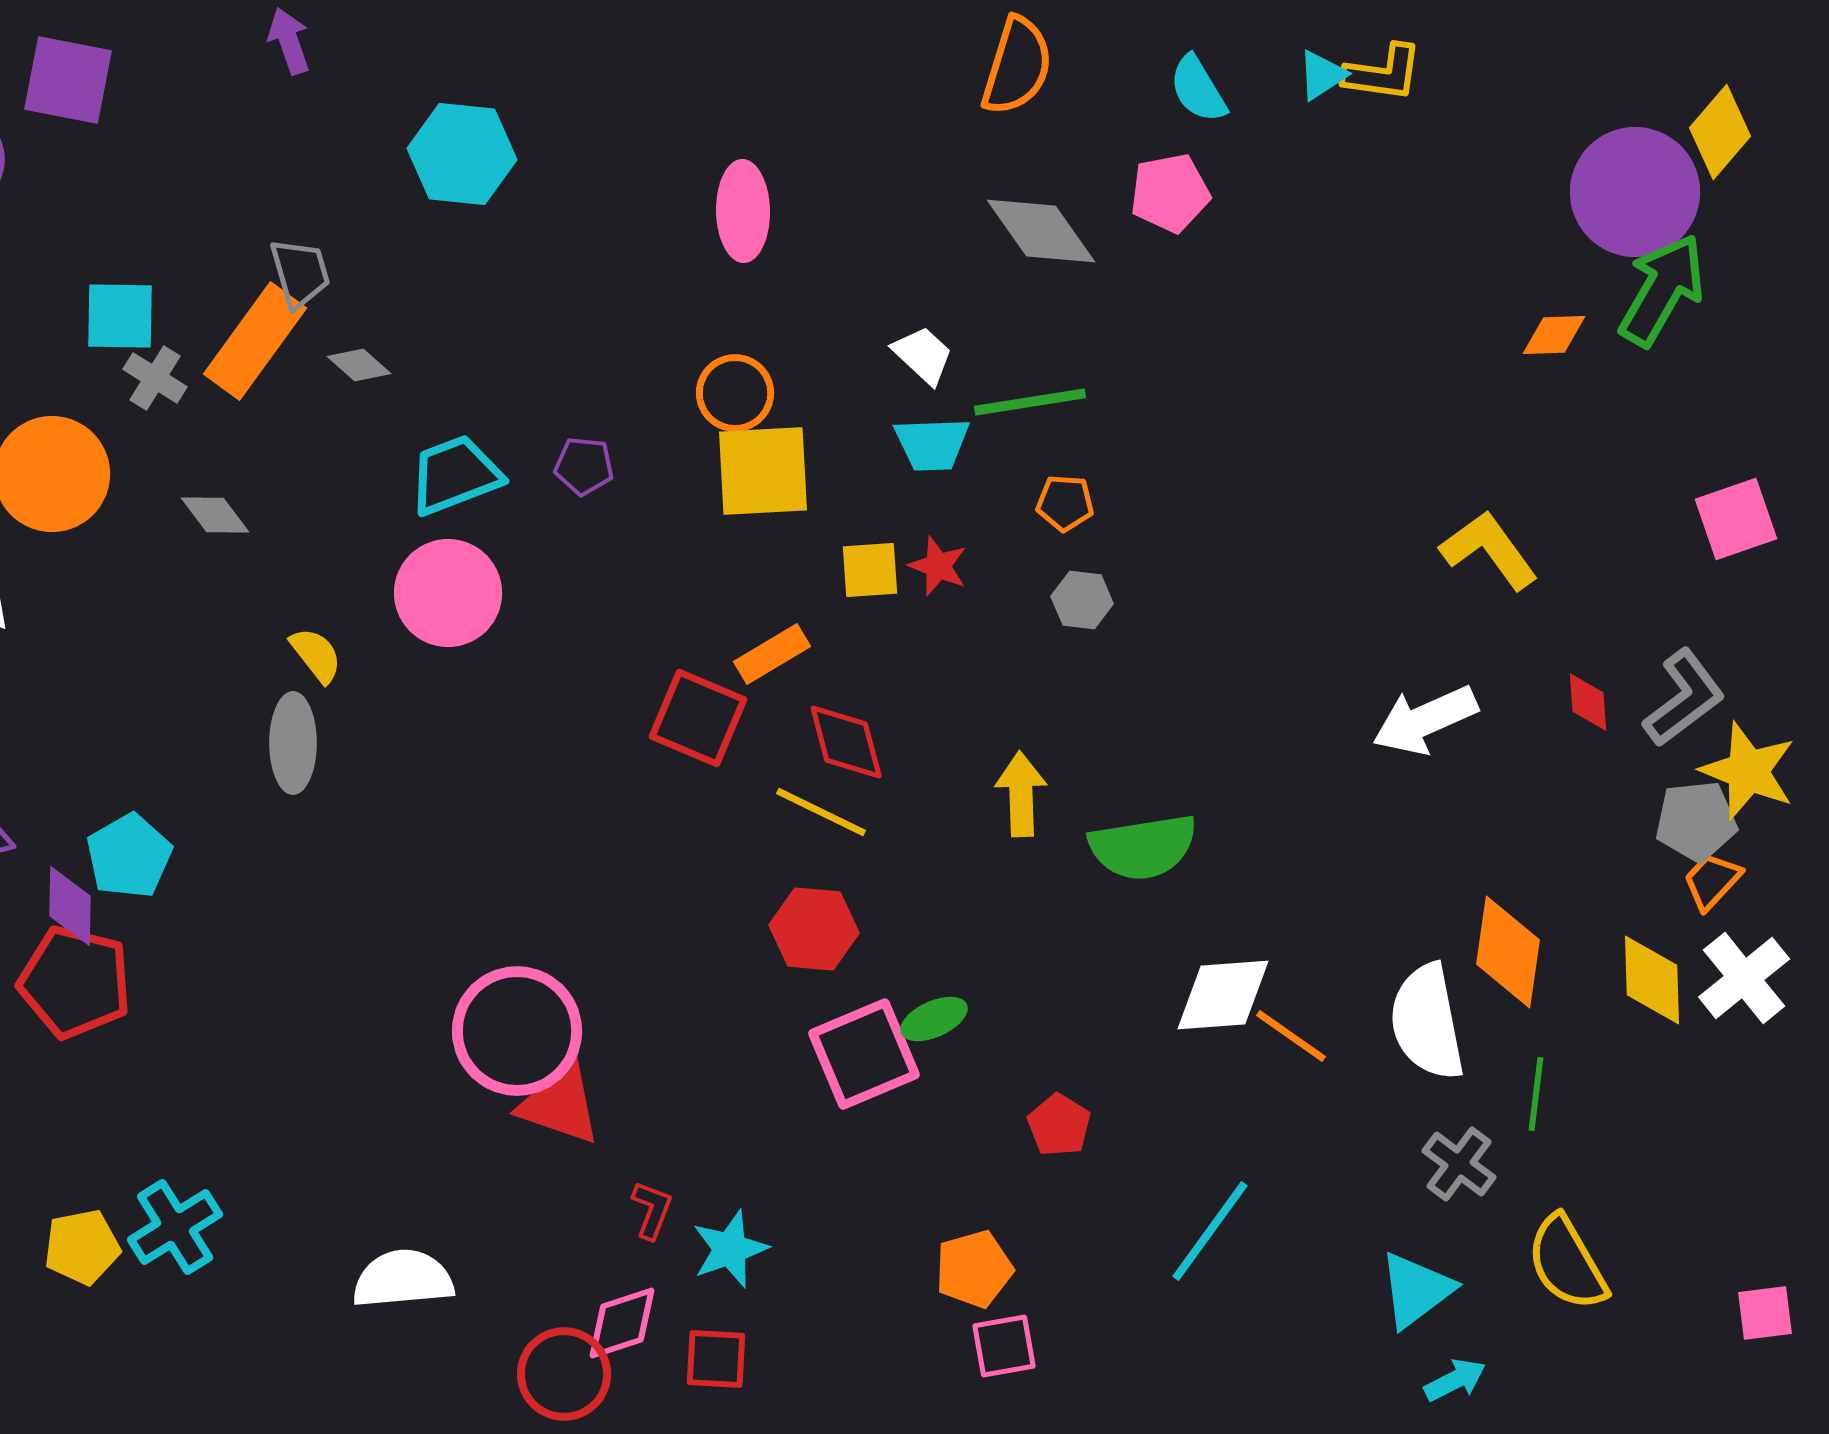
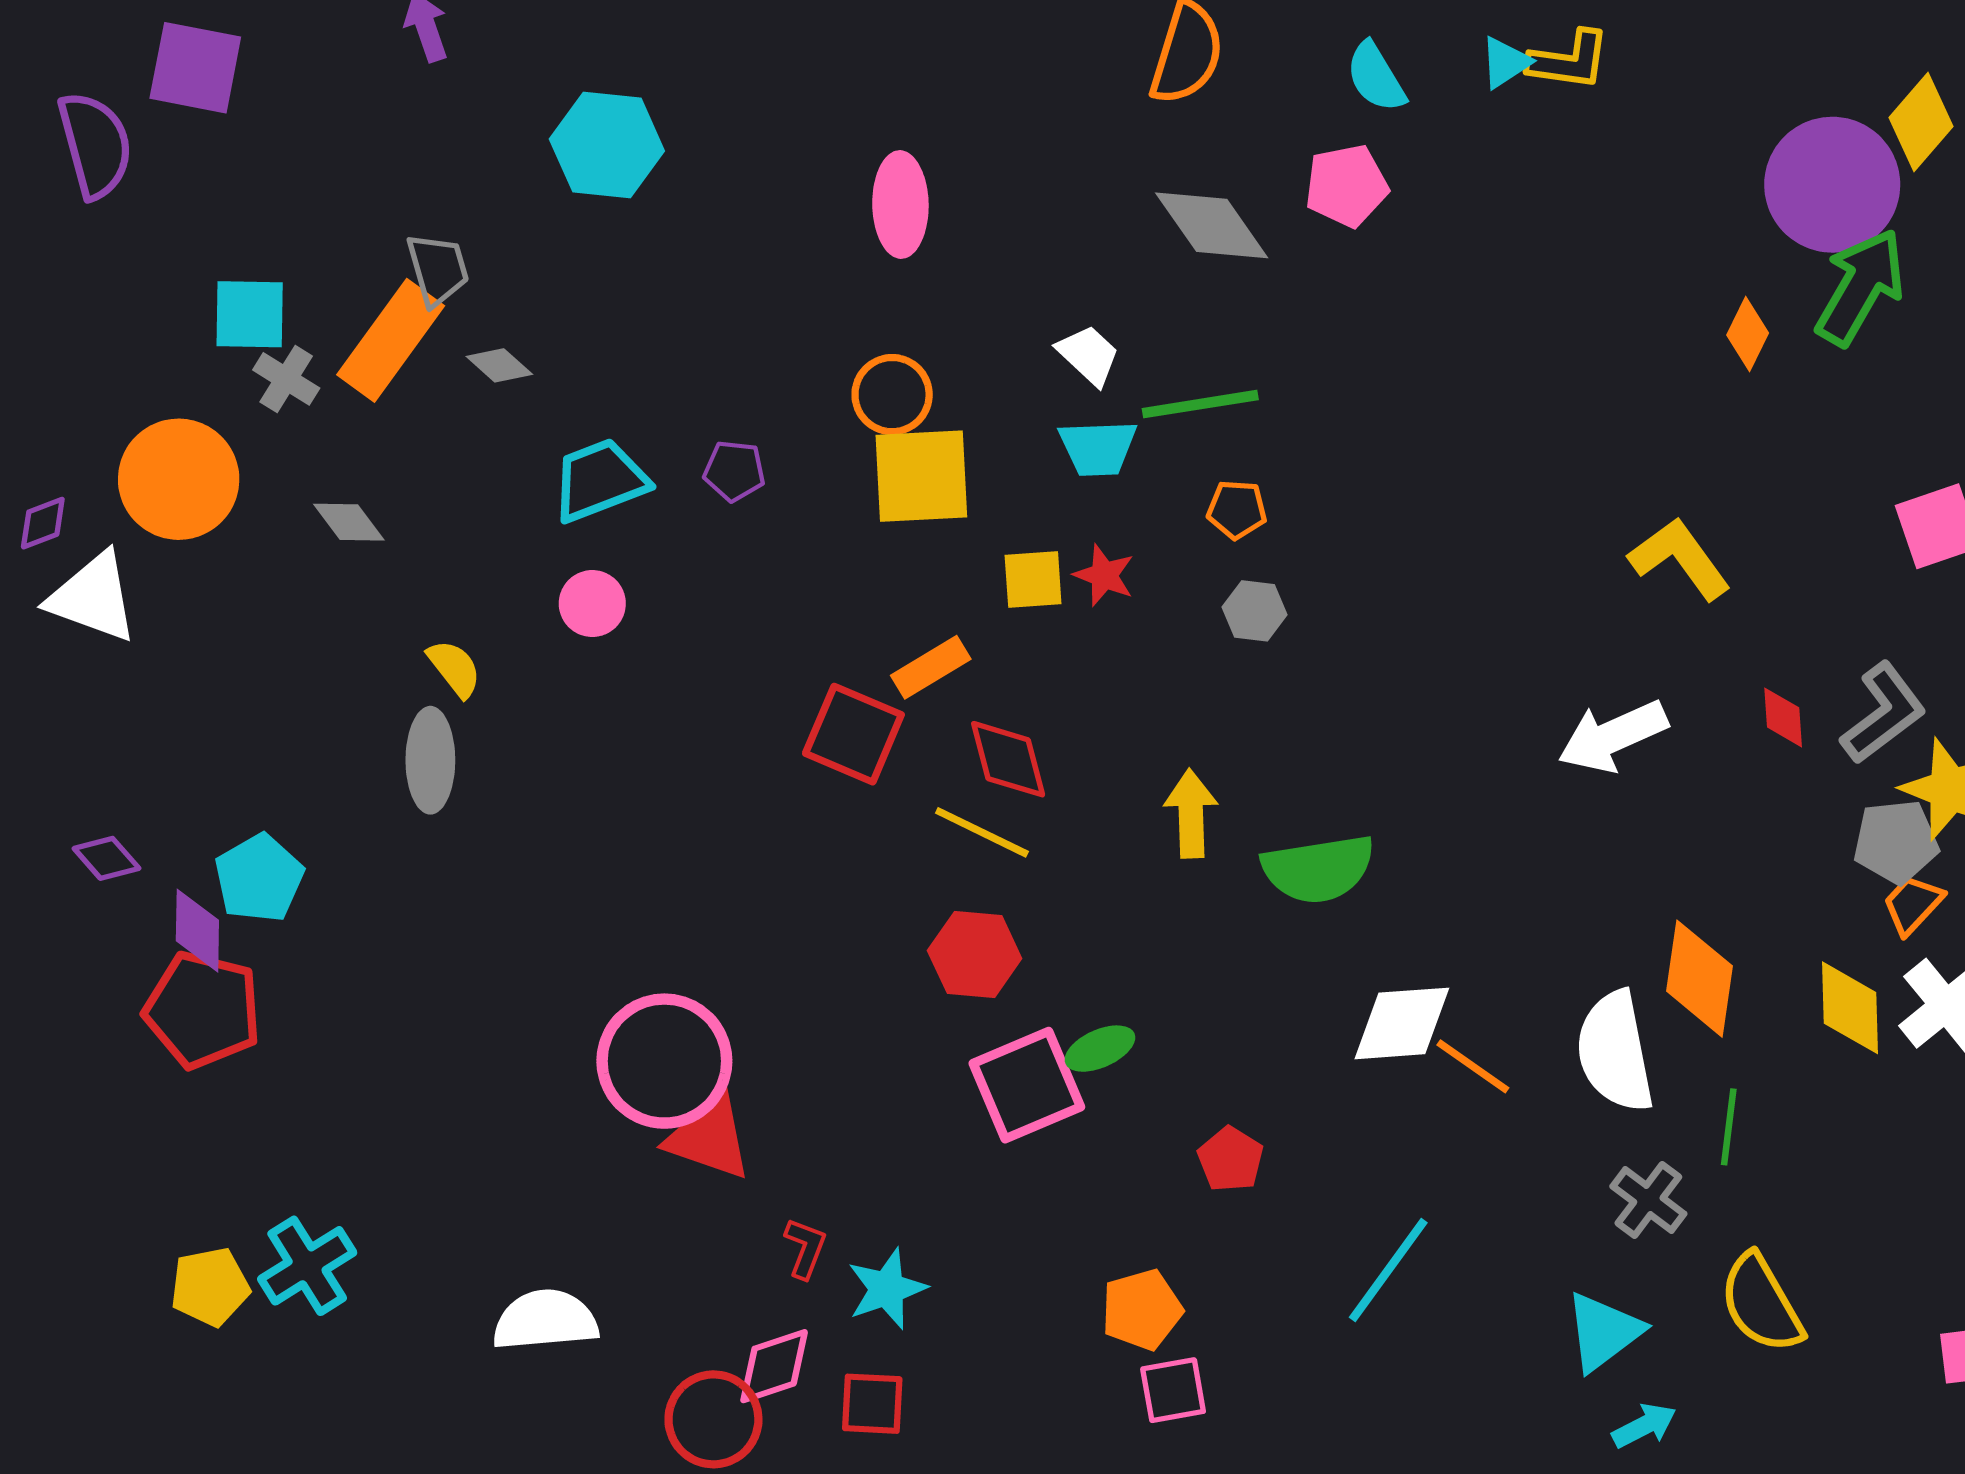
orange diamond: (1554, 335) -> (1748, 334), turned -62
pink circle: (448, 593) -> (592, 604), size x0.6

